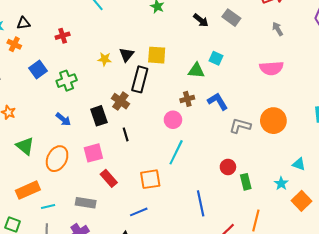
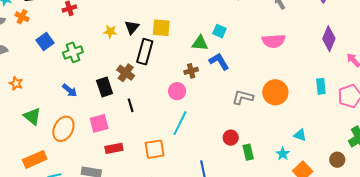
blue L-shape: (218, 101) -> (219, 61), moved
red rectangle: (109, 178) -> (114, 148), turned -60

